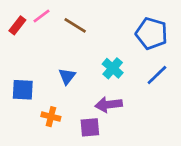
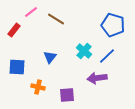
red rectangle: (17, 25) -> (14, 30), moved
blue line: (157, 75) -> (107, 56), moved
purple arrow: (109, 105) -> (97, 78), moved

